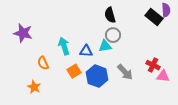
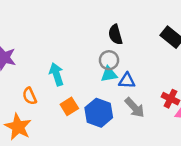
gray circle: (113, 35) -> (109, 60), moved
blue triangle: (86, 51) -> (127, 81), moved
orange star: (34, 87) -> (18, 127), size x1.5

